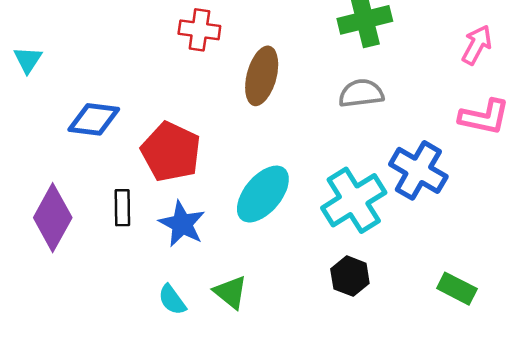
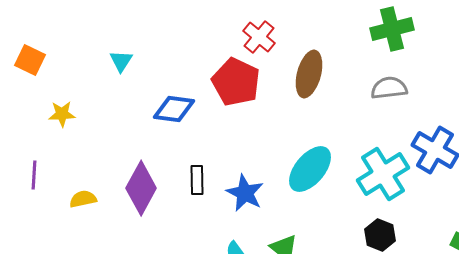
red cross: (199, 30) -> (259, 37), turned 32
red pentagon: (171, 152) -> (236, 82), moved

